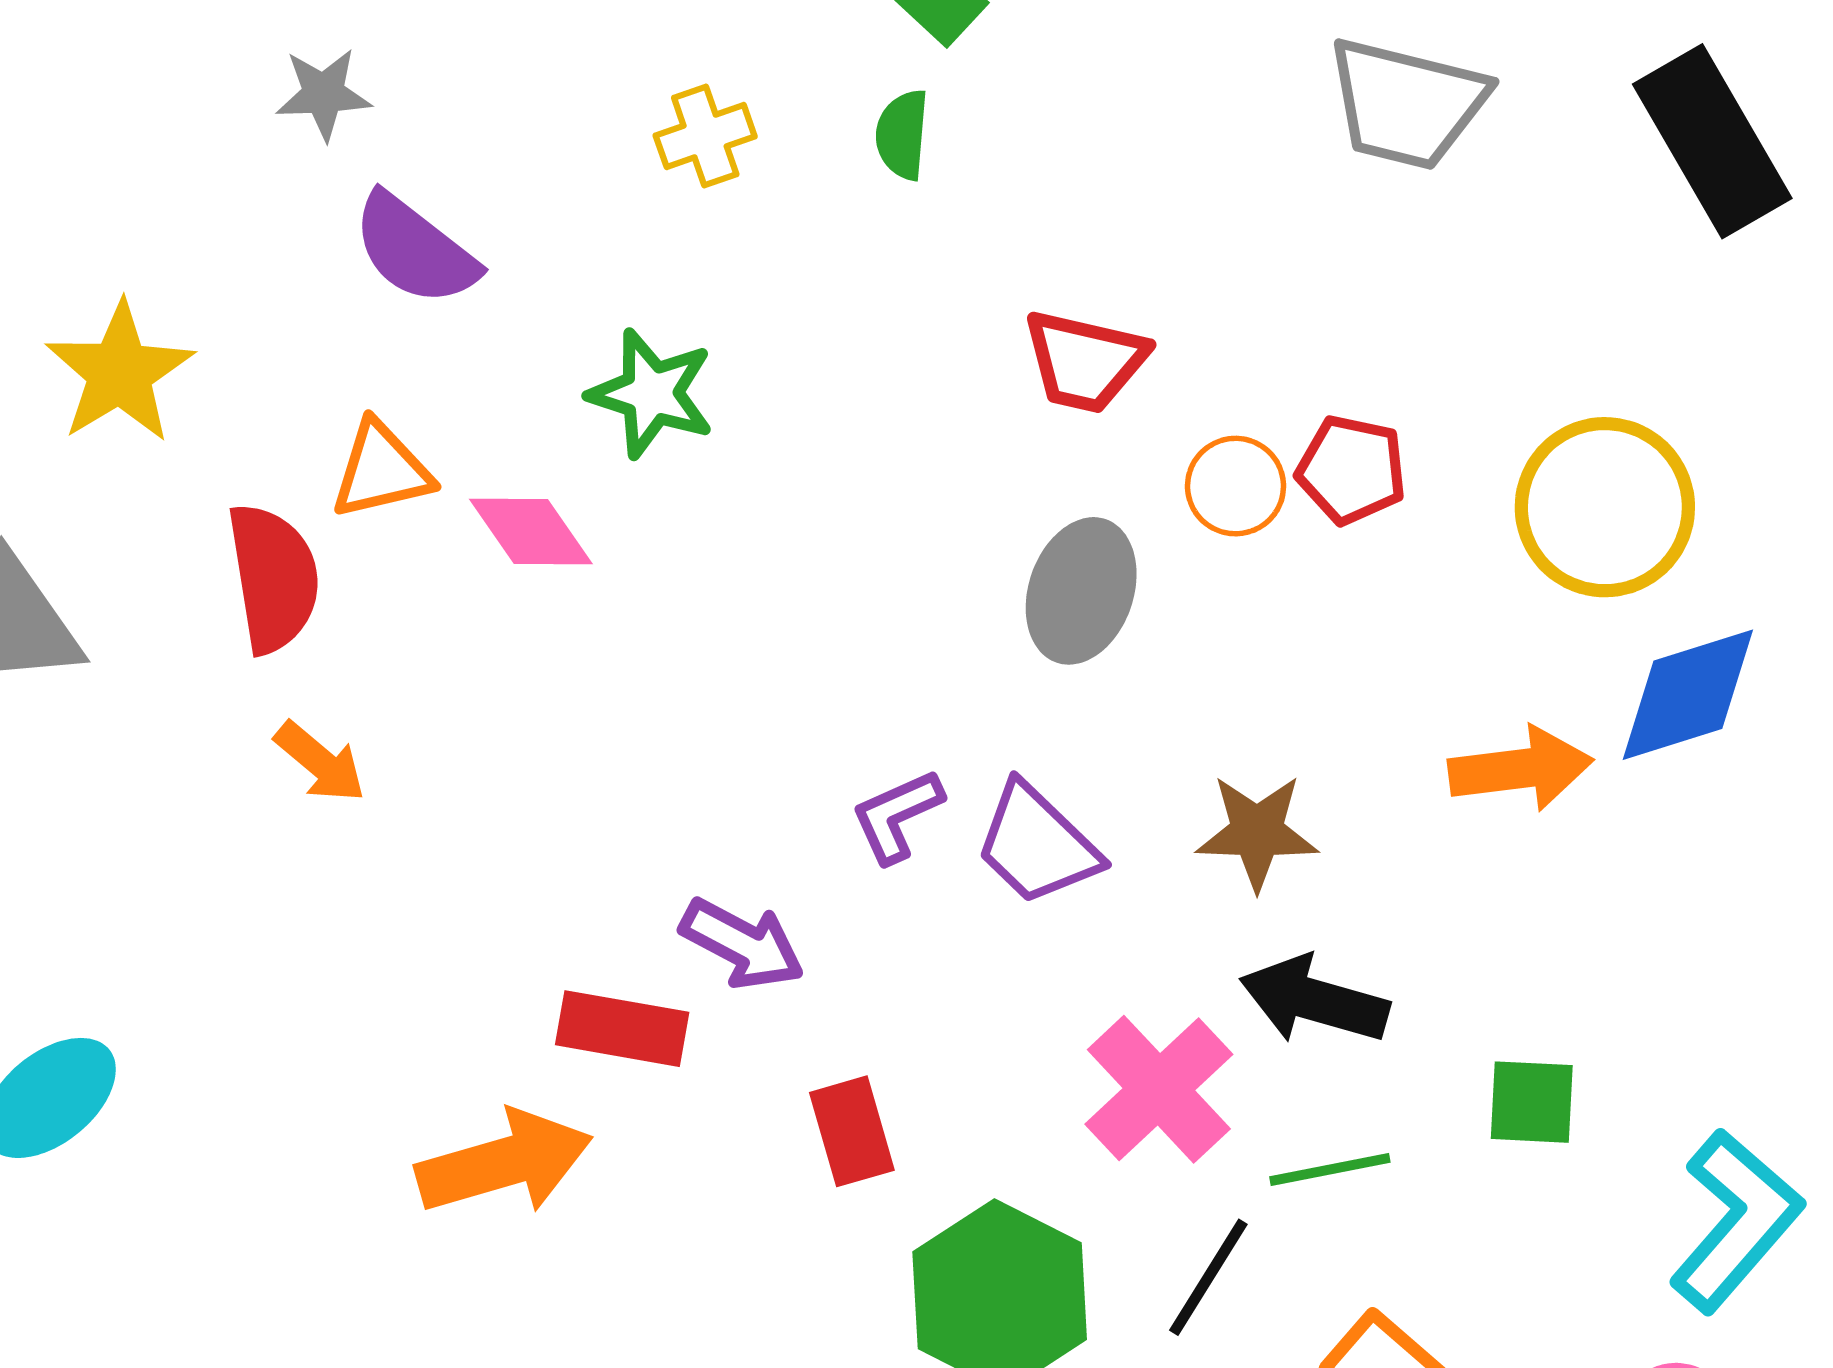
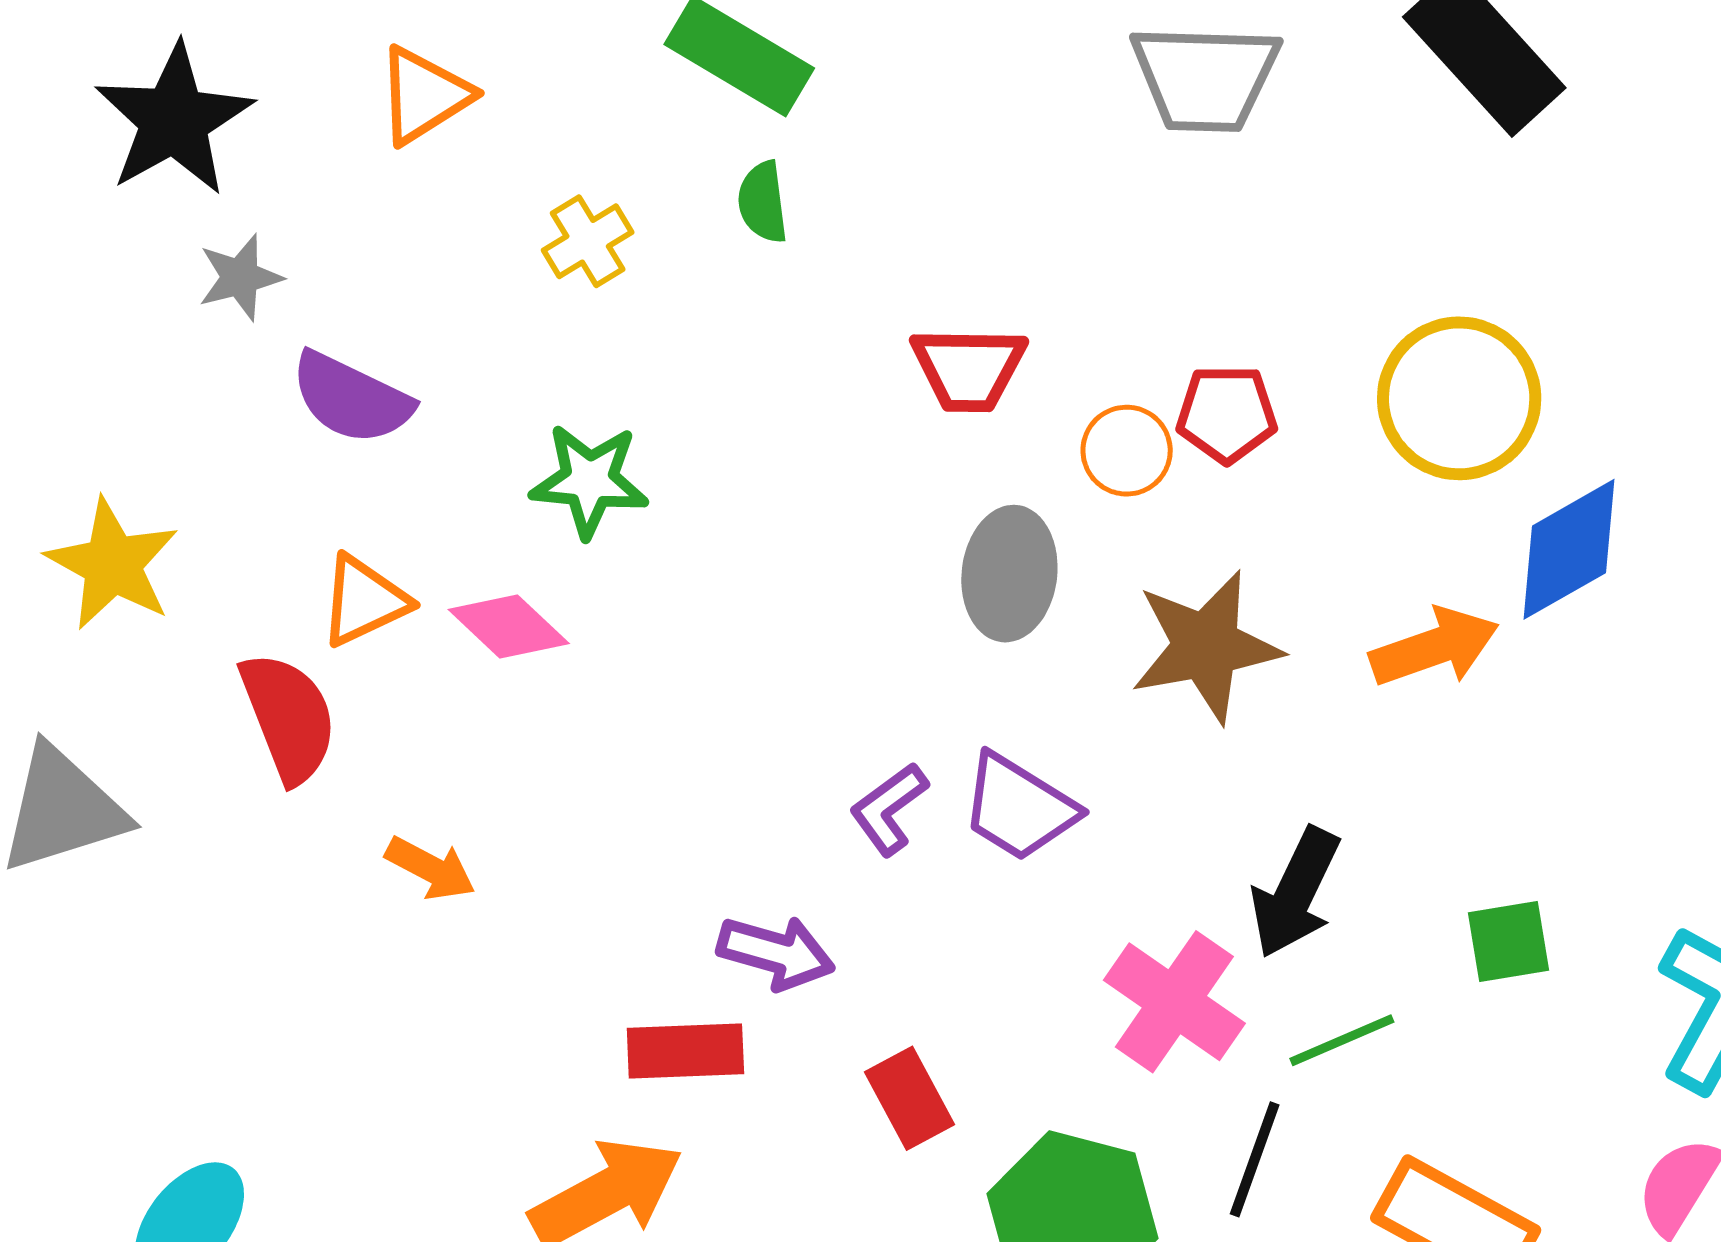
orange arrow: (320, 762) -> (430, 868), moved
brown star: (1257, 832) -> (1206, 646), moved, size x1.4
black arrow: (1314, 1000) -> (1295, 893), turned -68

